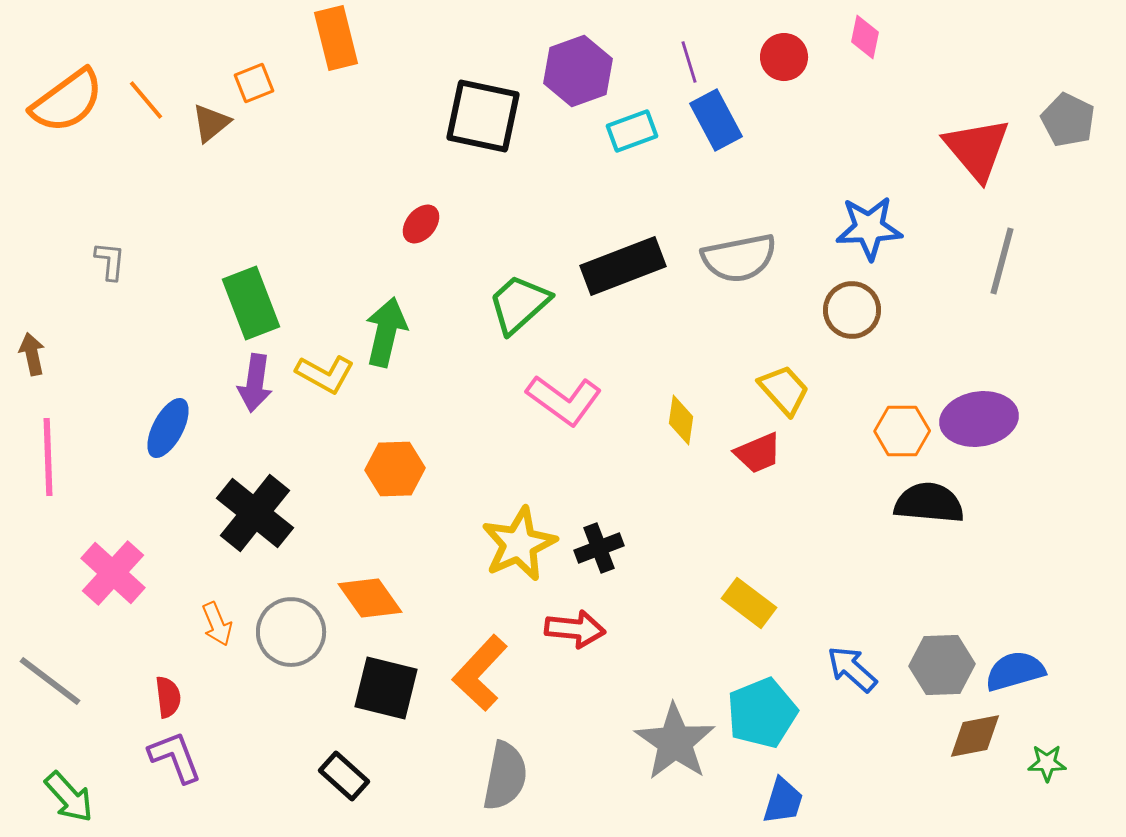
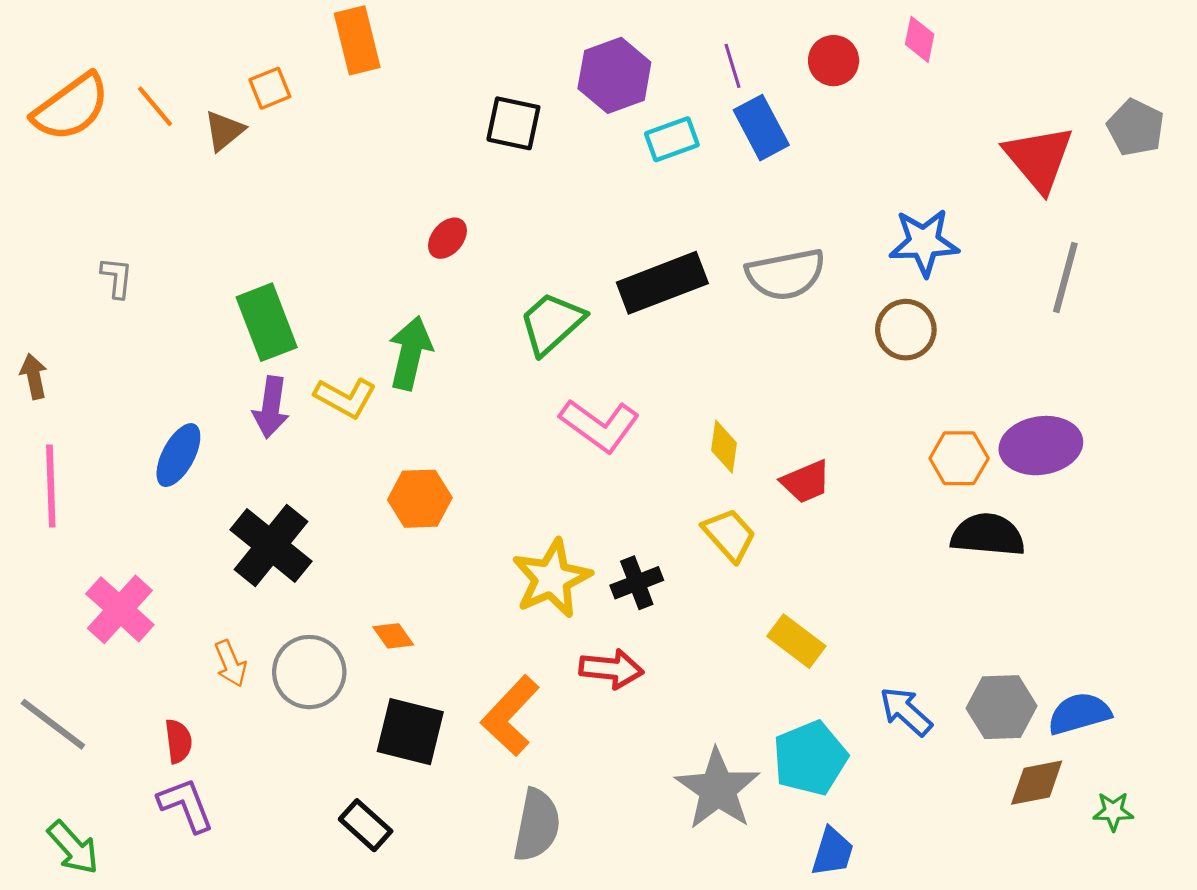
black square: (483, 116) -> (513, 123), size x0.7
yellow trapezoid: (784, 390) -> (729, 535), moved
orange diamond: (370, 598) -> (393, 636), size x0.6

